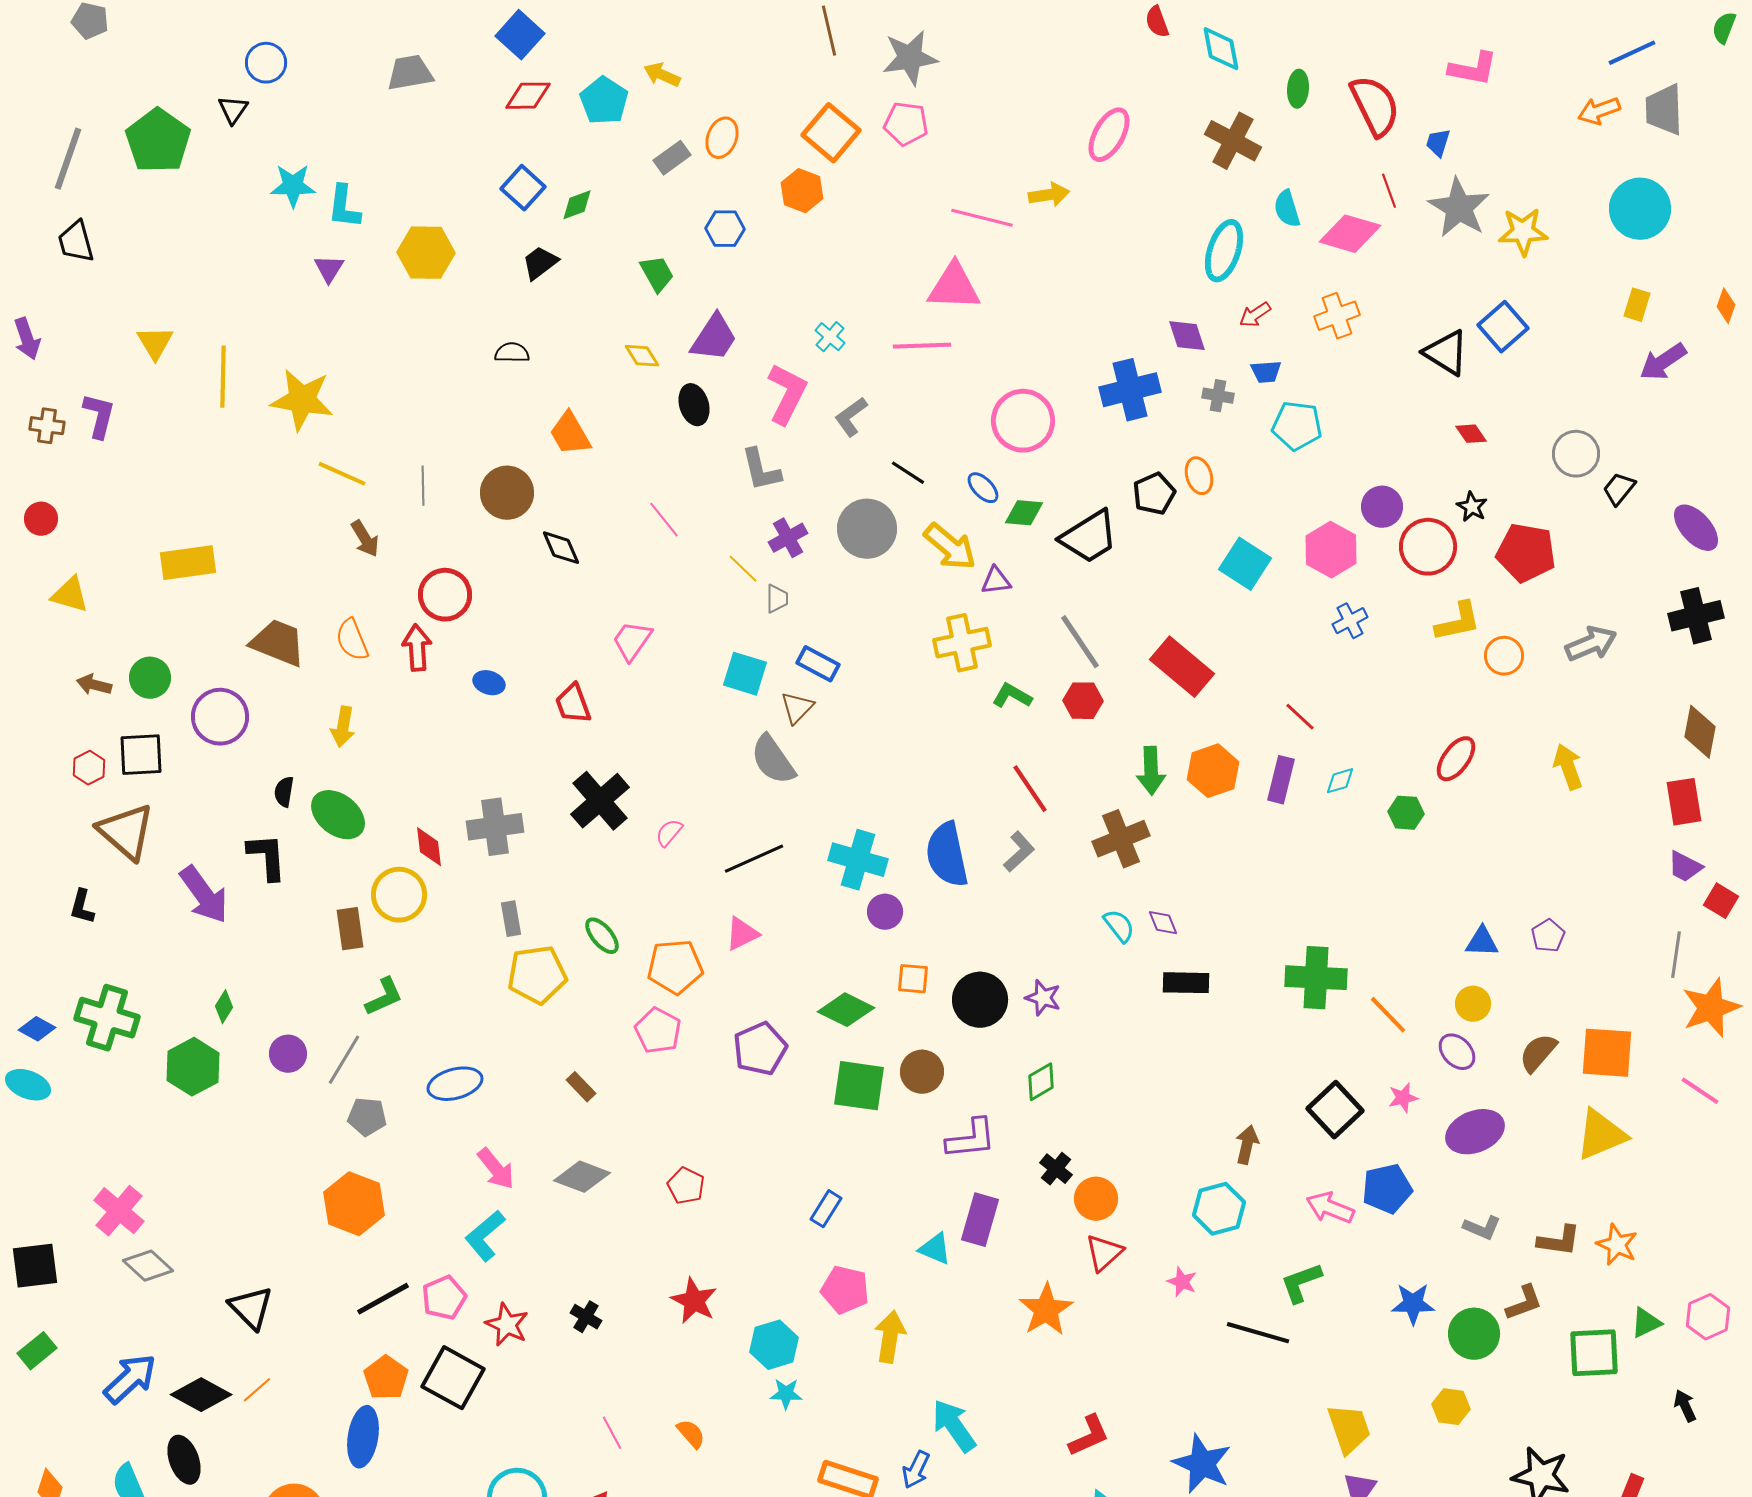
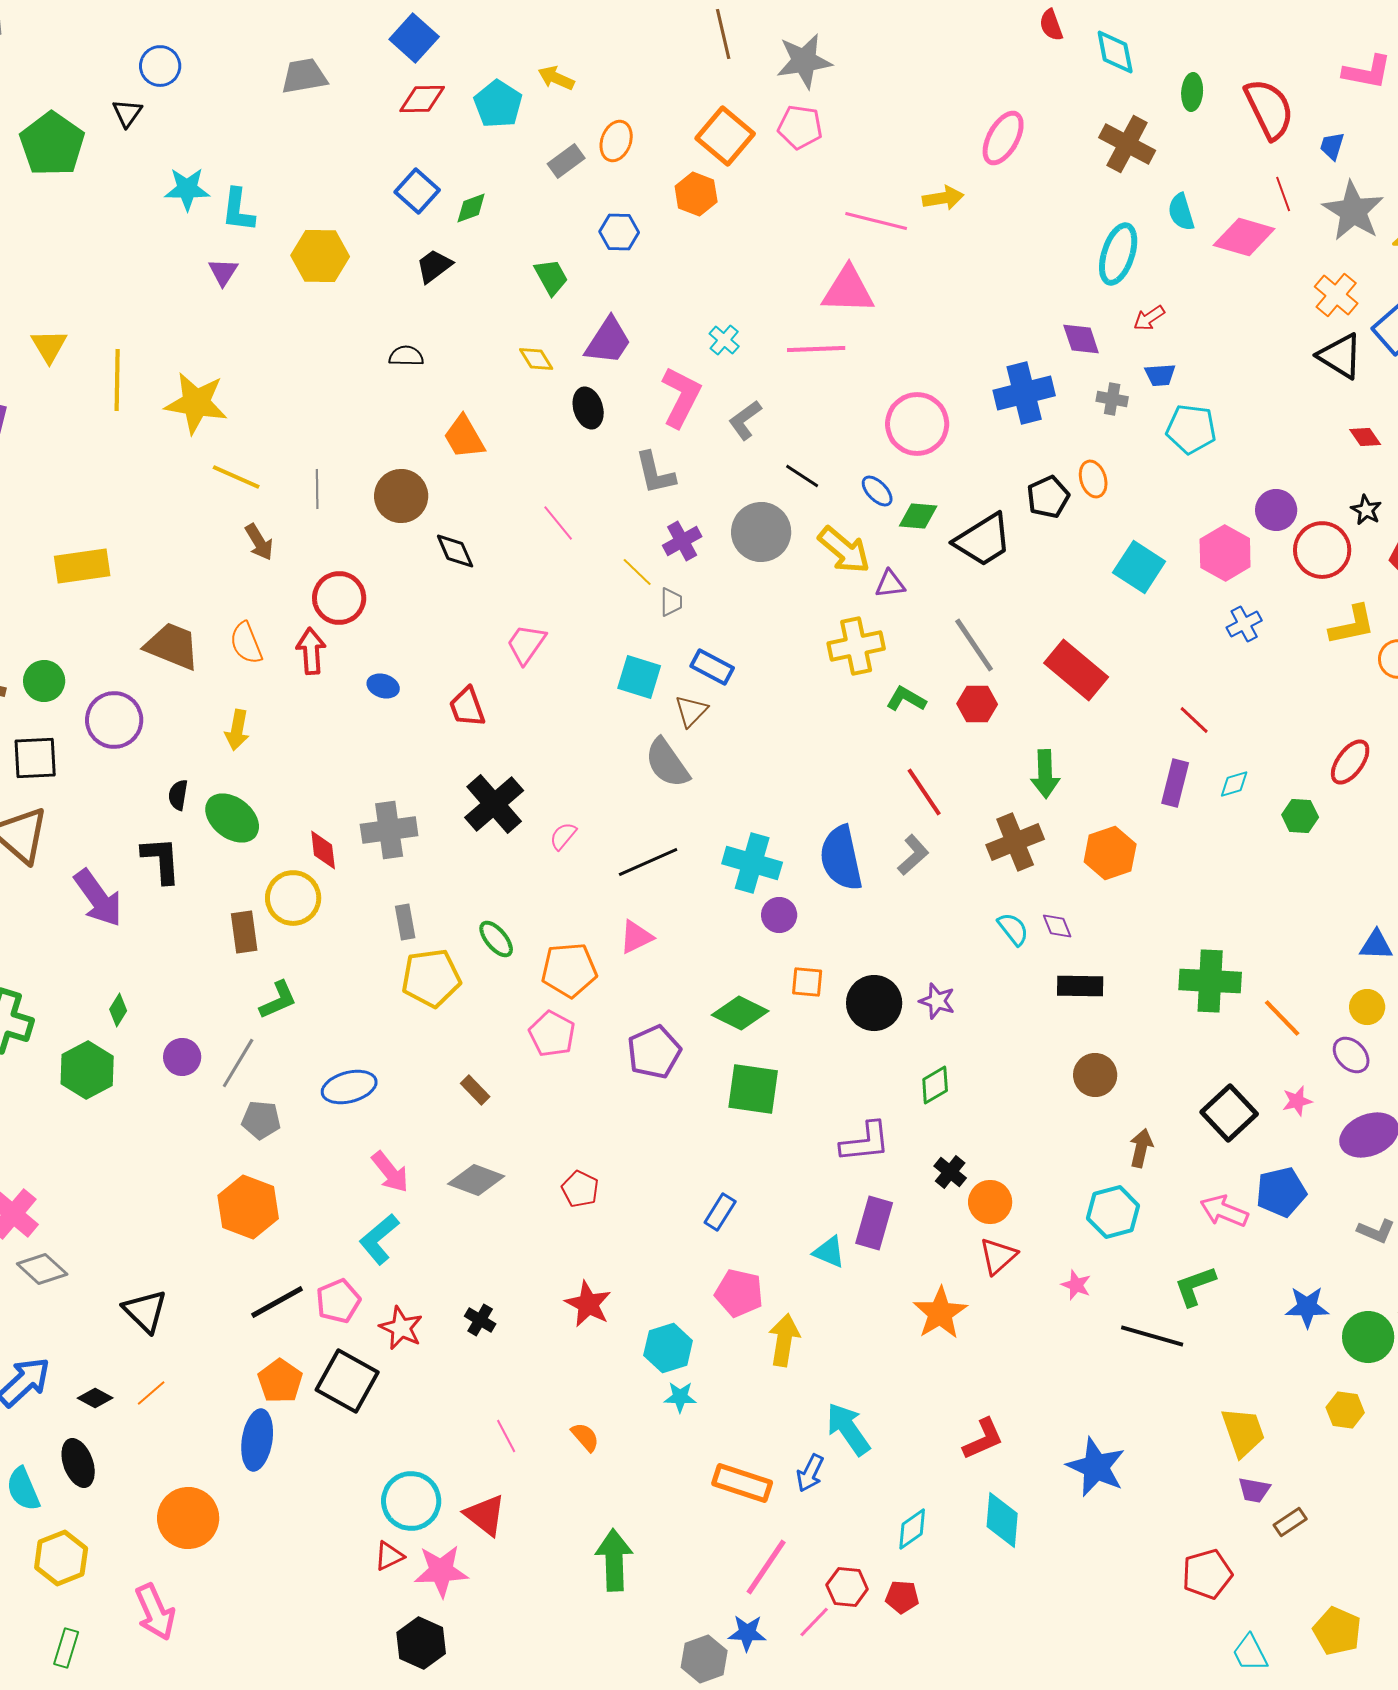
orange cross: (1337, 316) -> (1336, 295), moved, turned -30
orange hexagon: (1213, 771) -> (1110, 853), moved
brown circle: (922, 1072) -> (1095, 1075), moved
black diamond: (201, 1395) -> (95, 1398), size x0.6

